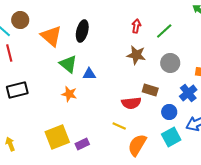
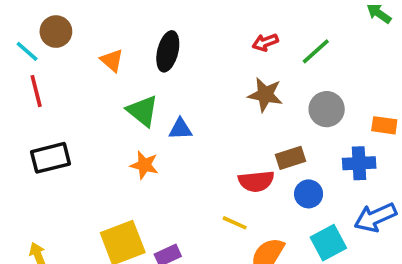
red arrow: (136, 26) -> (265, 42), turned -120
orange triangle: (51, 36) -> (112, 60), size x0.6
brown rectangle: (150, 90) -> (290, 158), turned -35
blue cross: (188, 93) -> (359, 163), turned 36
blue circle: (169, 112) -> (309, 194), moved

